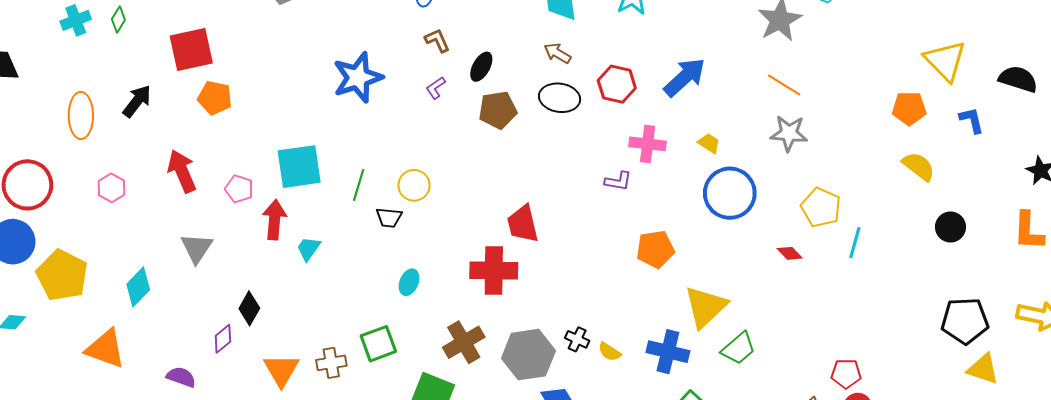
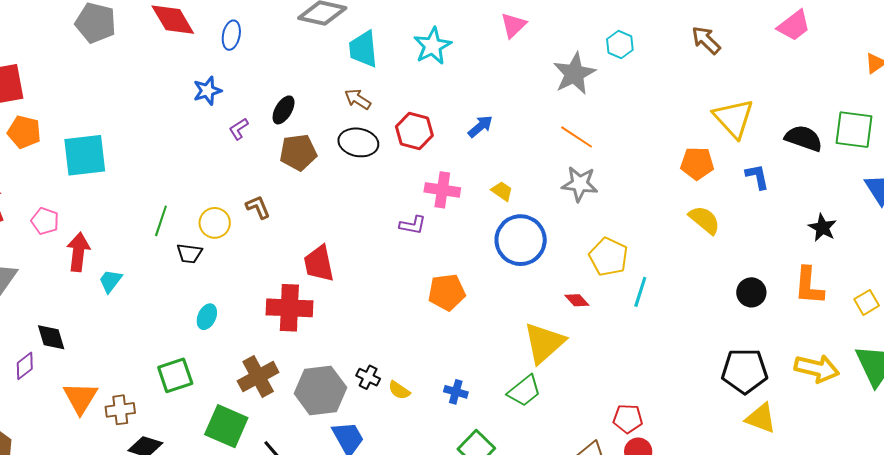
brown L-shape: (437, 40) -> (258, 207), moved
blue arrow: (685, 77) -> (480, 126), size x0.6
blue star: (358, 78) -> (207, 91), moved, size x0.6
cyan square: (299, 167) -> (85, 155), moved
black circle: (950, 227) -> (751, 292), moved
yellow triangle: (706, 307) -> (544, 343), moved
black diamond: (249, 308) -> (51, 337), turned -48
blue cross: (668, 352) -> (456, 392), size x0.6
brown cross: (331, 363) -> (120, 410), moved

